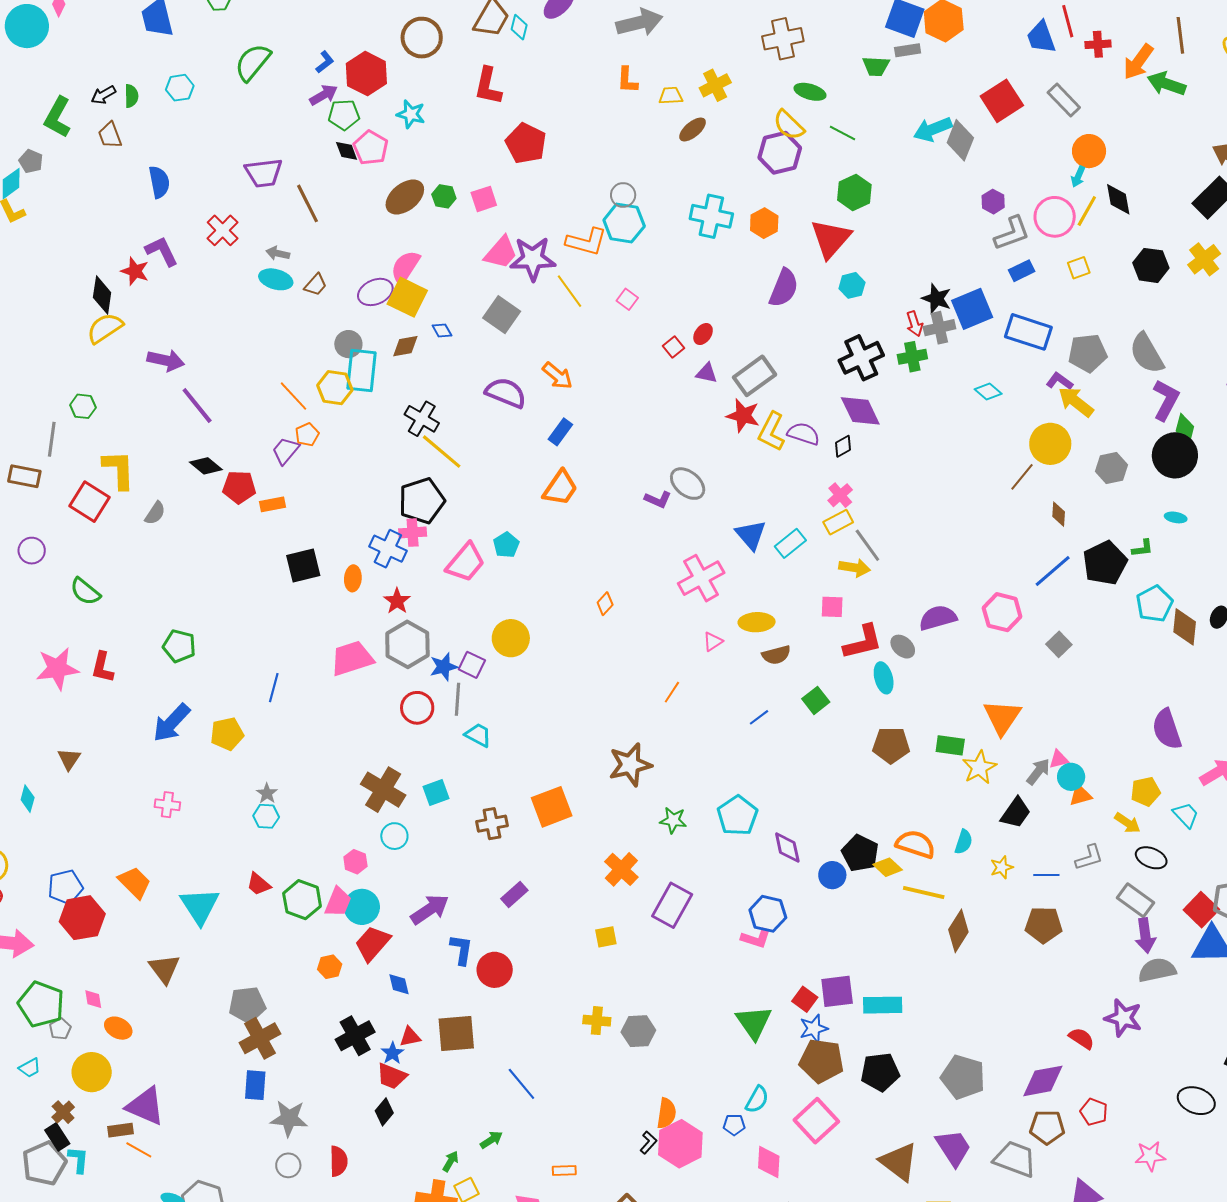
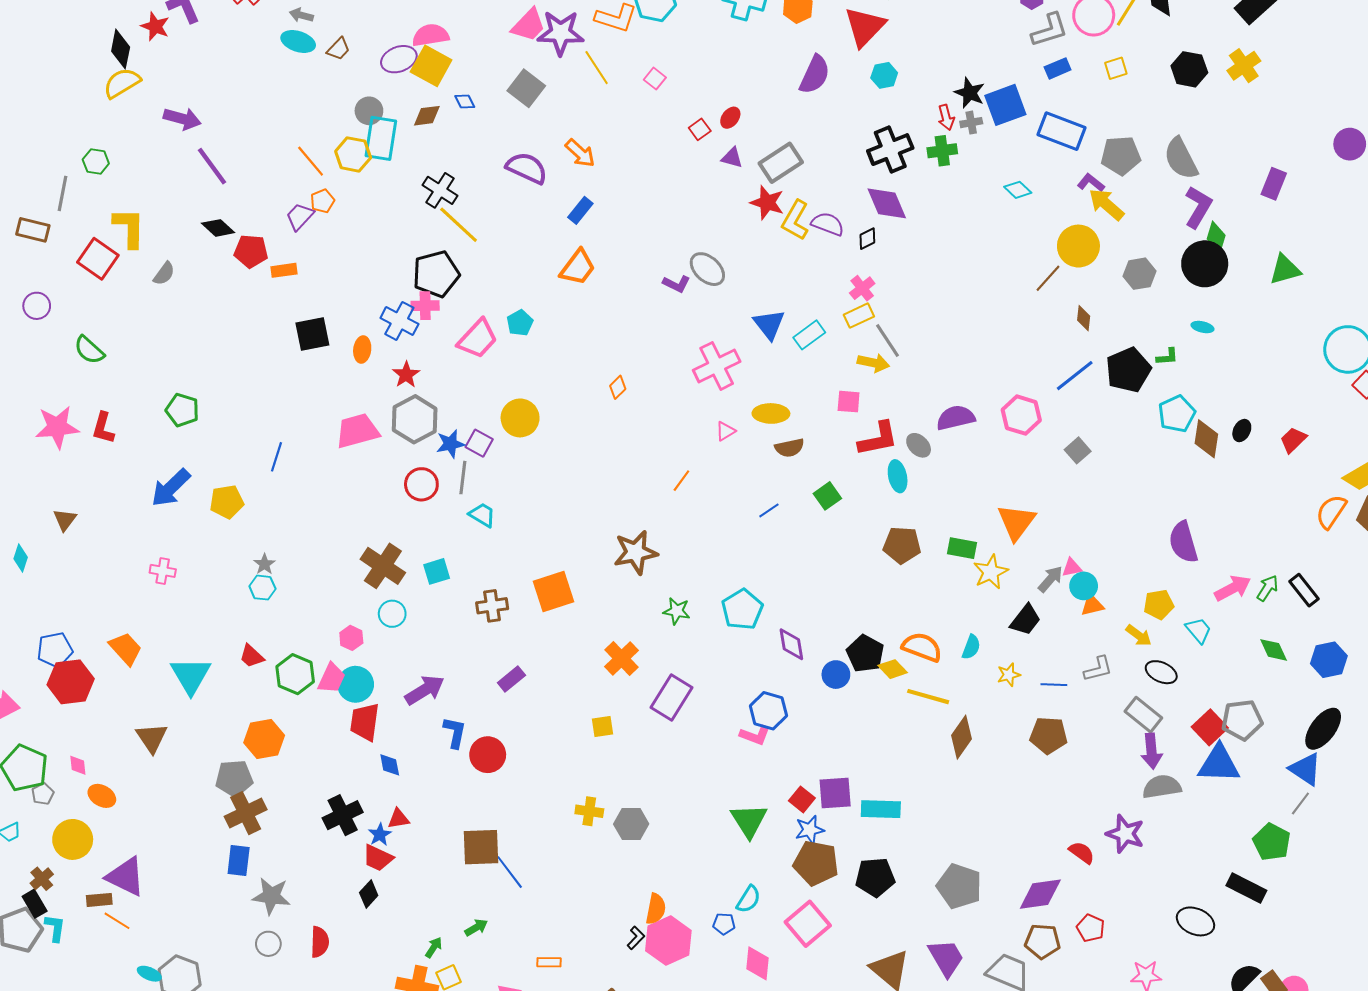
pink semicircle: (405, 267) -> (431, 35), turned 45
gray cross: (939, 328) -> (971, 123), size x0.7
red trapezoid: (372, 943) -> (365, 722), turned -36
orange hexagon: (330, 967) -> (264, 739), moved, size x1.6
brown square: (456, 1033) -> (481, 847), moved

